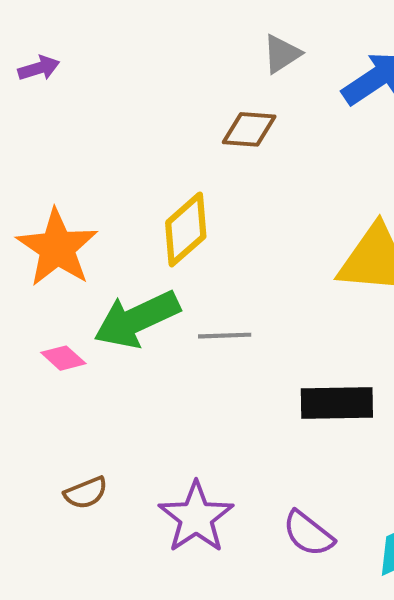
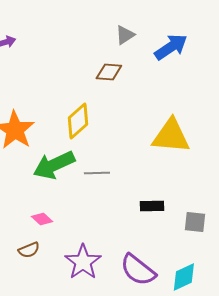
pink diamond: (63, 358) -> (42, 219), moved
black rectangle: (337, 403) -> (152, 206), size x0.7
purple semicircle: (308, 534) -> (138, 270), size x1.4

